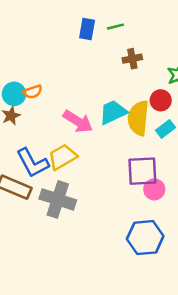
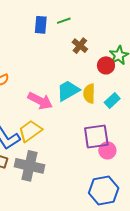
brown cross: (132, 59) -> (80, 46), turned -35
red circle: (161, 100) -> (106, 65), moved
yellow semicircle: (138, 118) -> (89, 94), size x0.7

